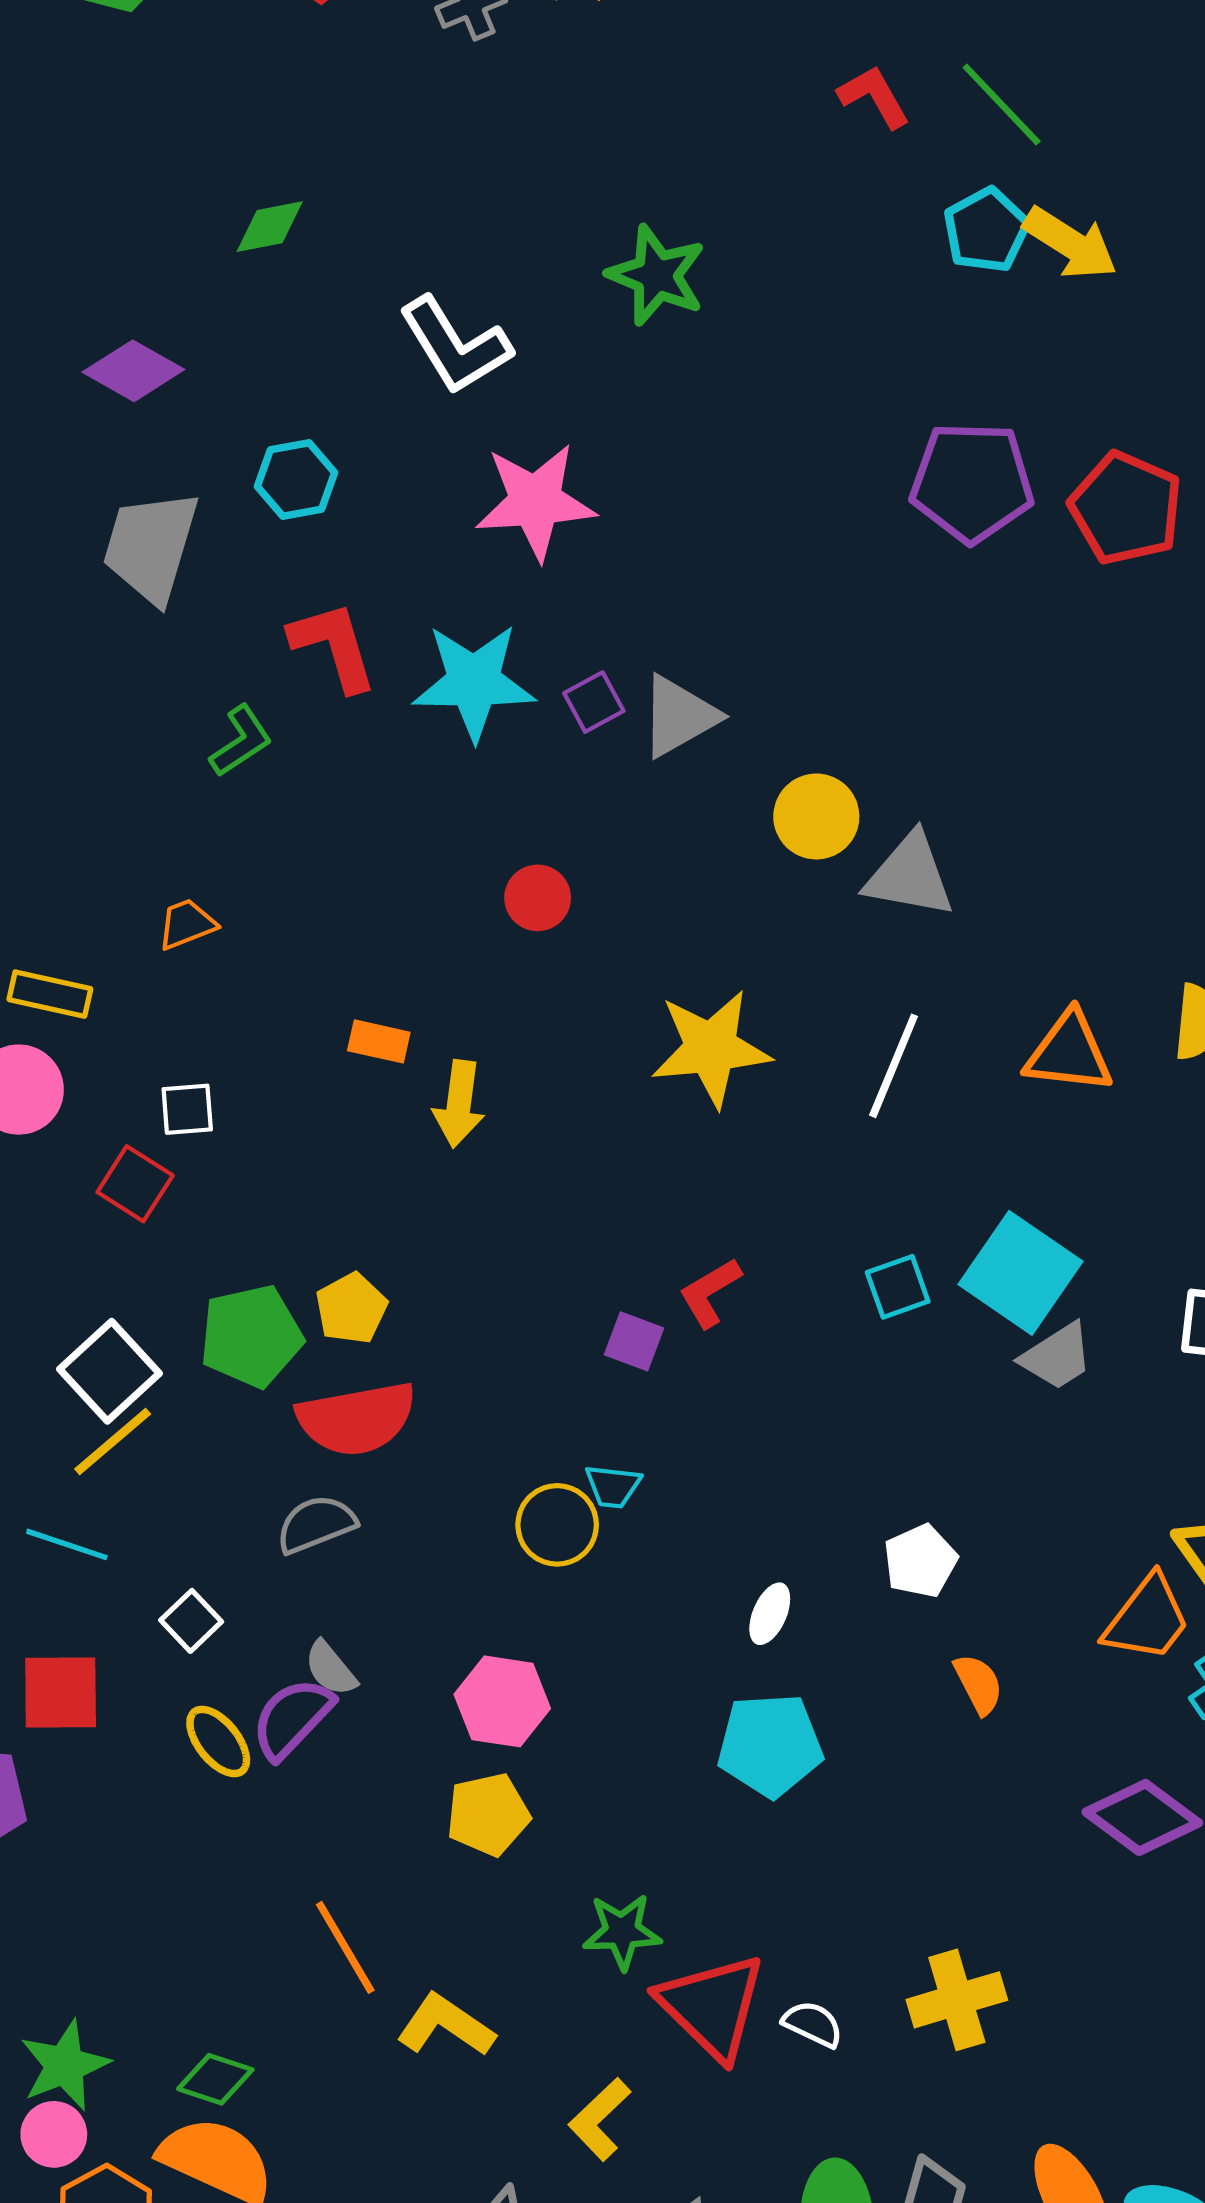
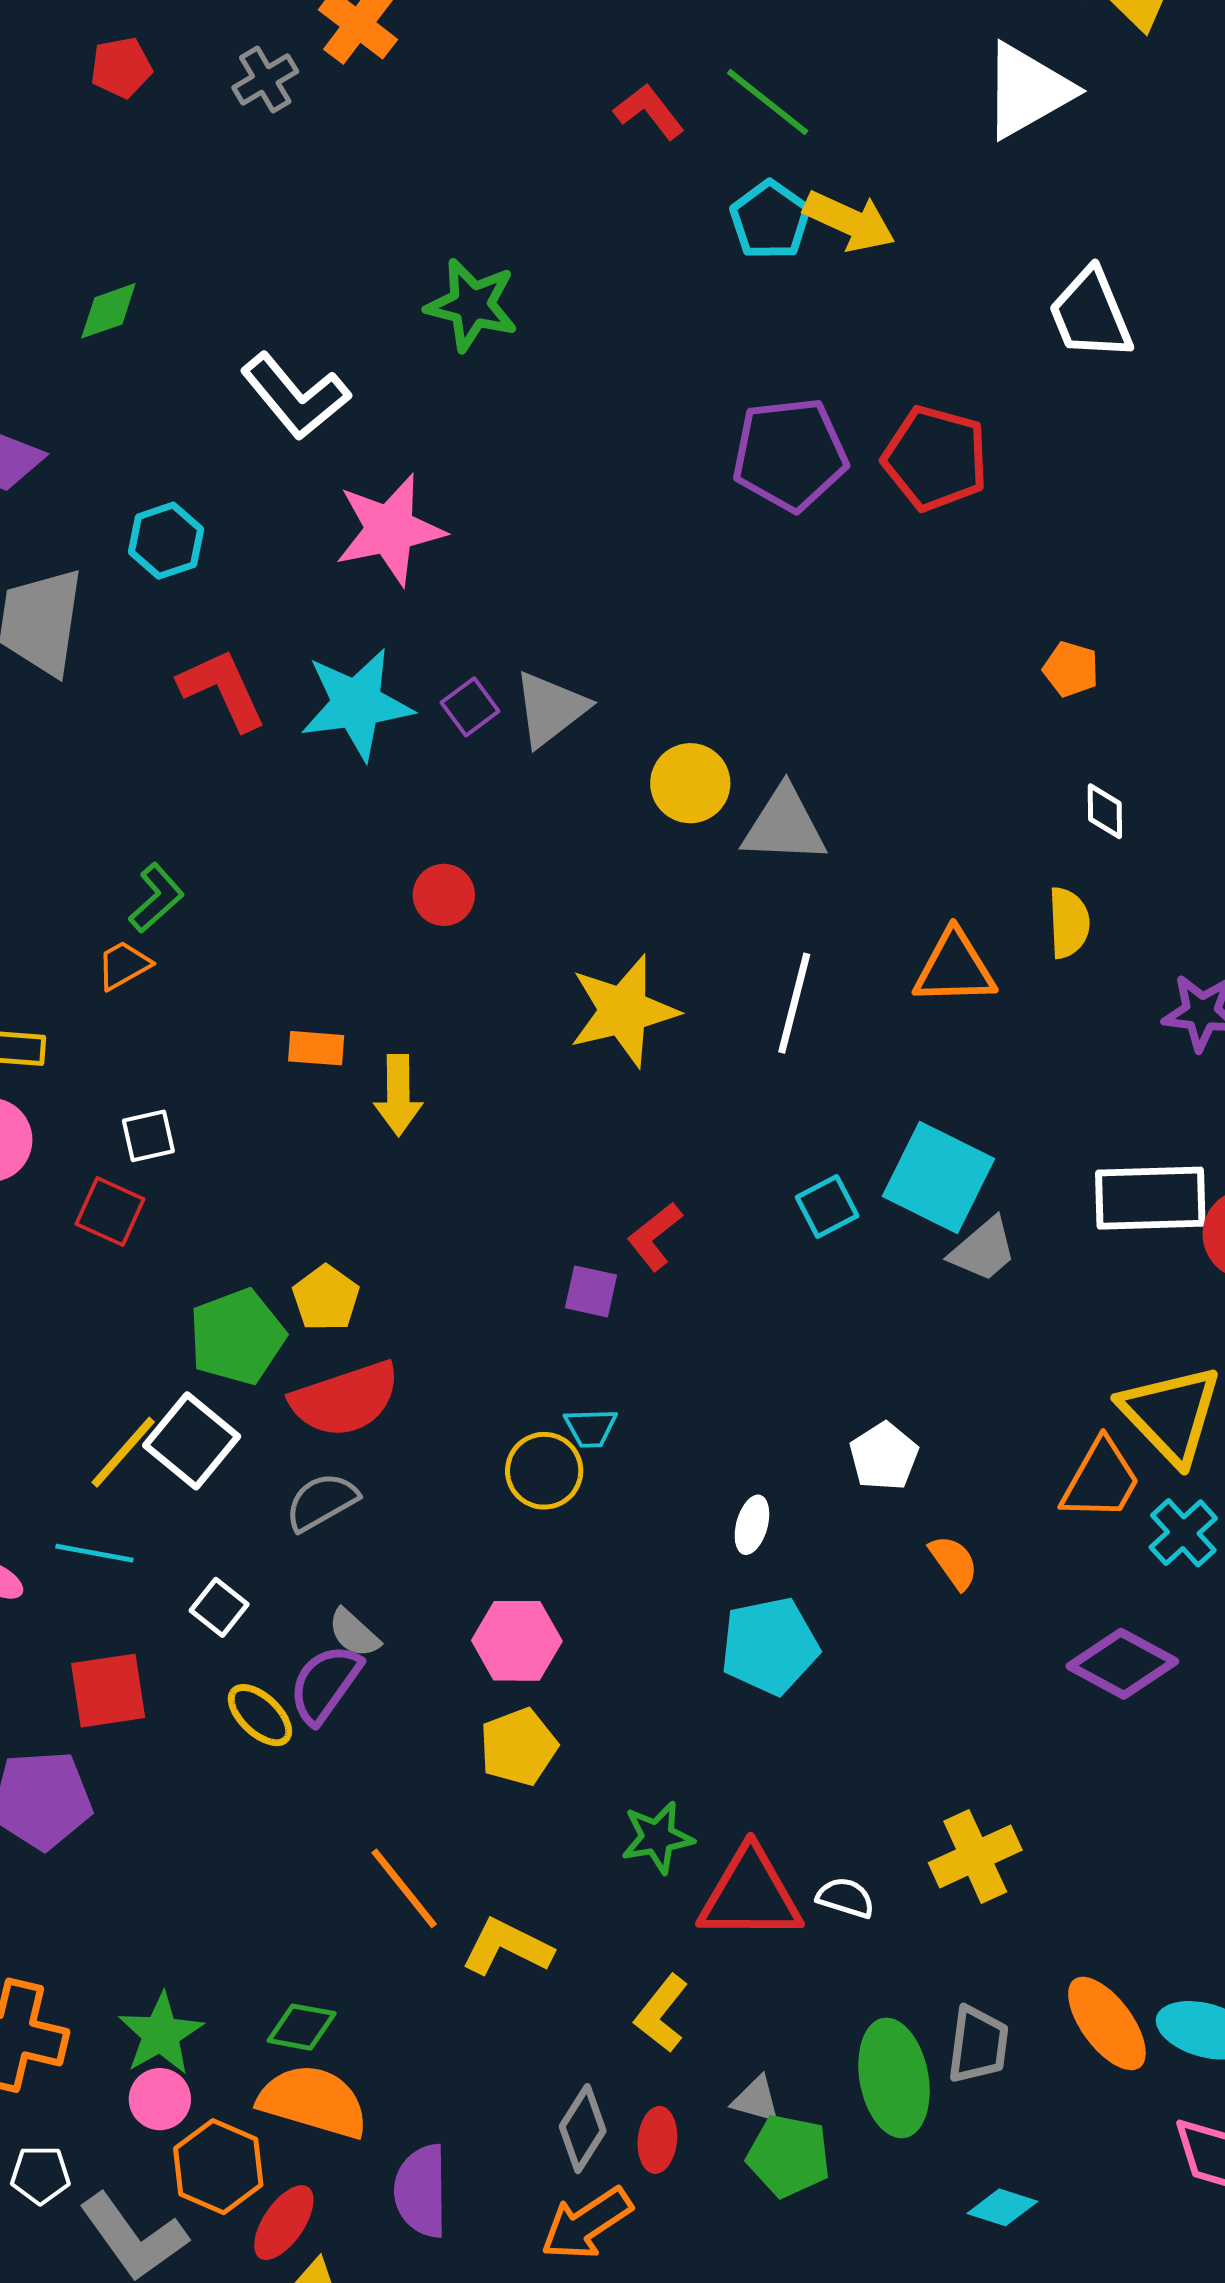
green L-shape: (241, 741) -> (156, 898), moved
white square: (110, 1371) -> (192, 1441), moved
red triangle: (712, 2006) -> (750, 1895), turned -36

